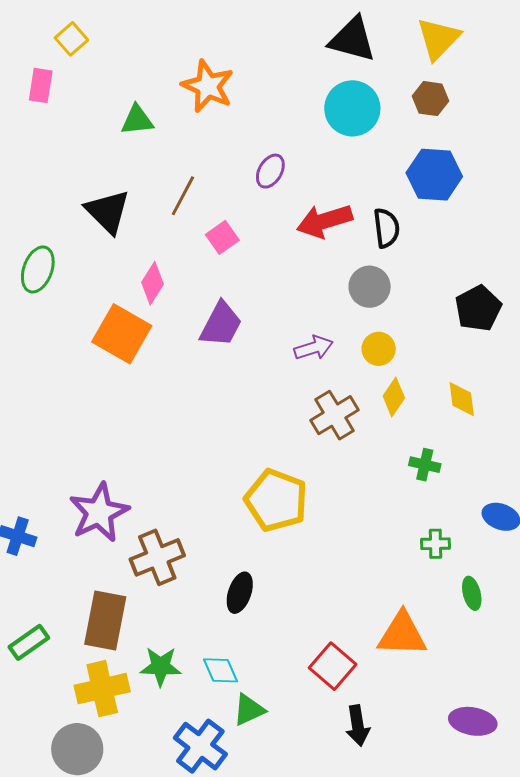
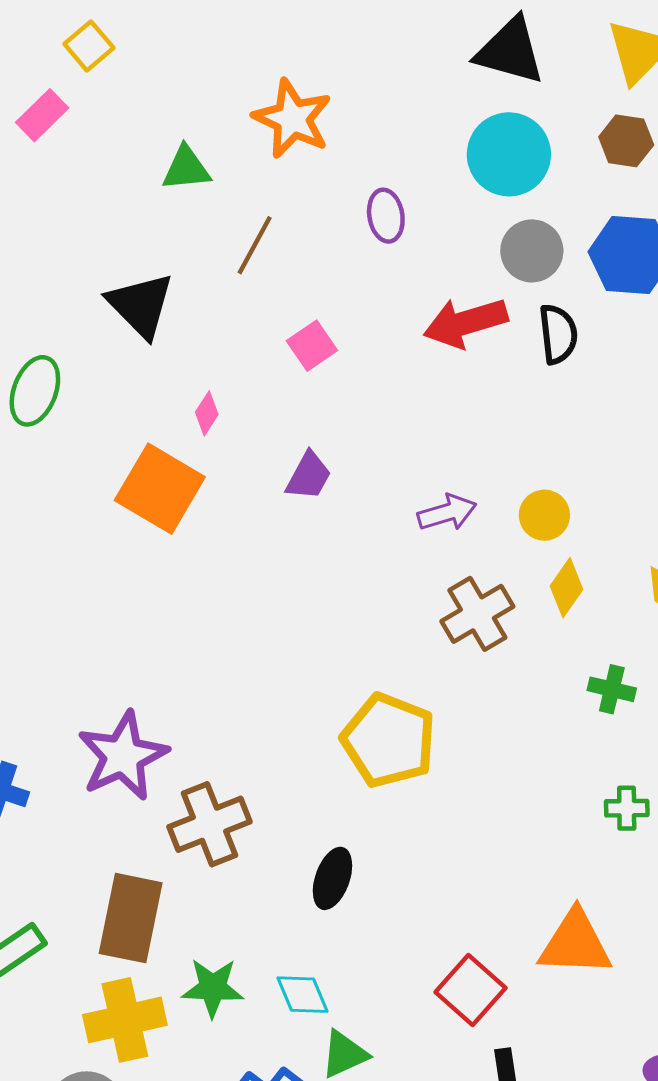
pink rectangle: (41, 85) -> (42, 115), turned 36
purple ellipse: (270, 171) -> (386, 216), moved, turned -40
brown line: (183, 196) -> (255, 245), moved
pink diamond: (153, 283) -> (207, 413), size x0.7
gray circle: (370, 287) -> (532, 251), moved
purple trapezoid: (221, 324) -> (309, 476), size x0.7

